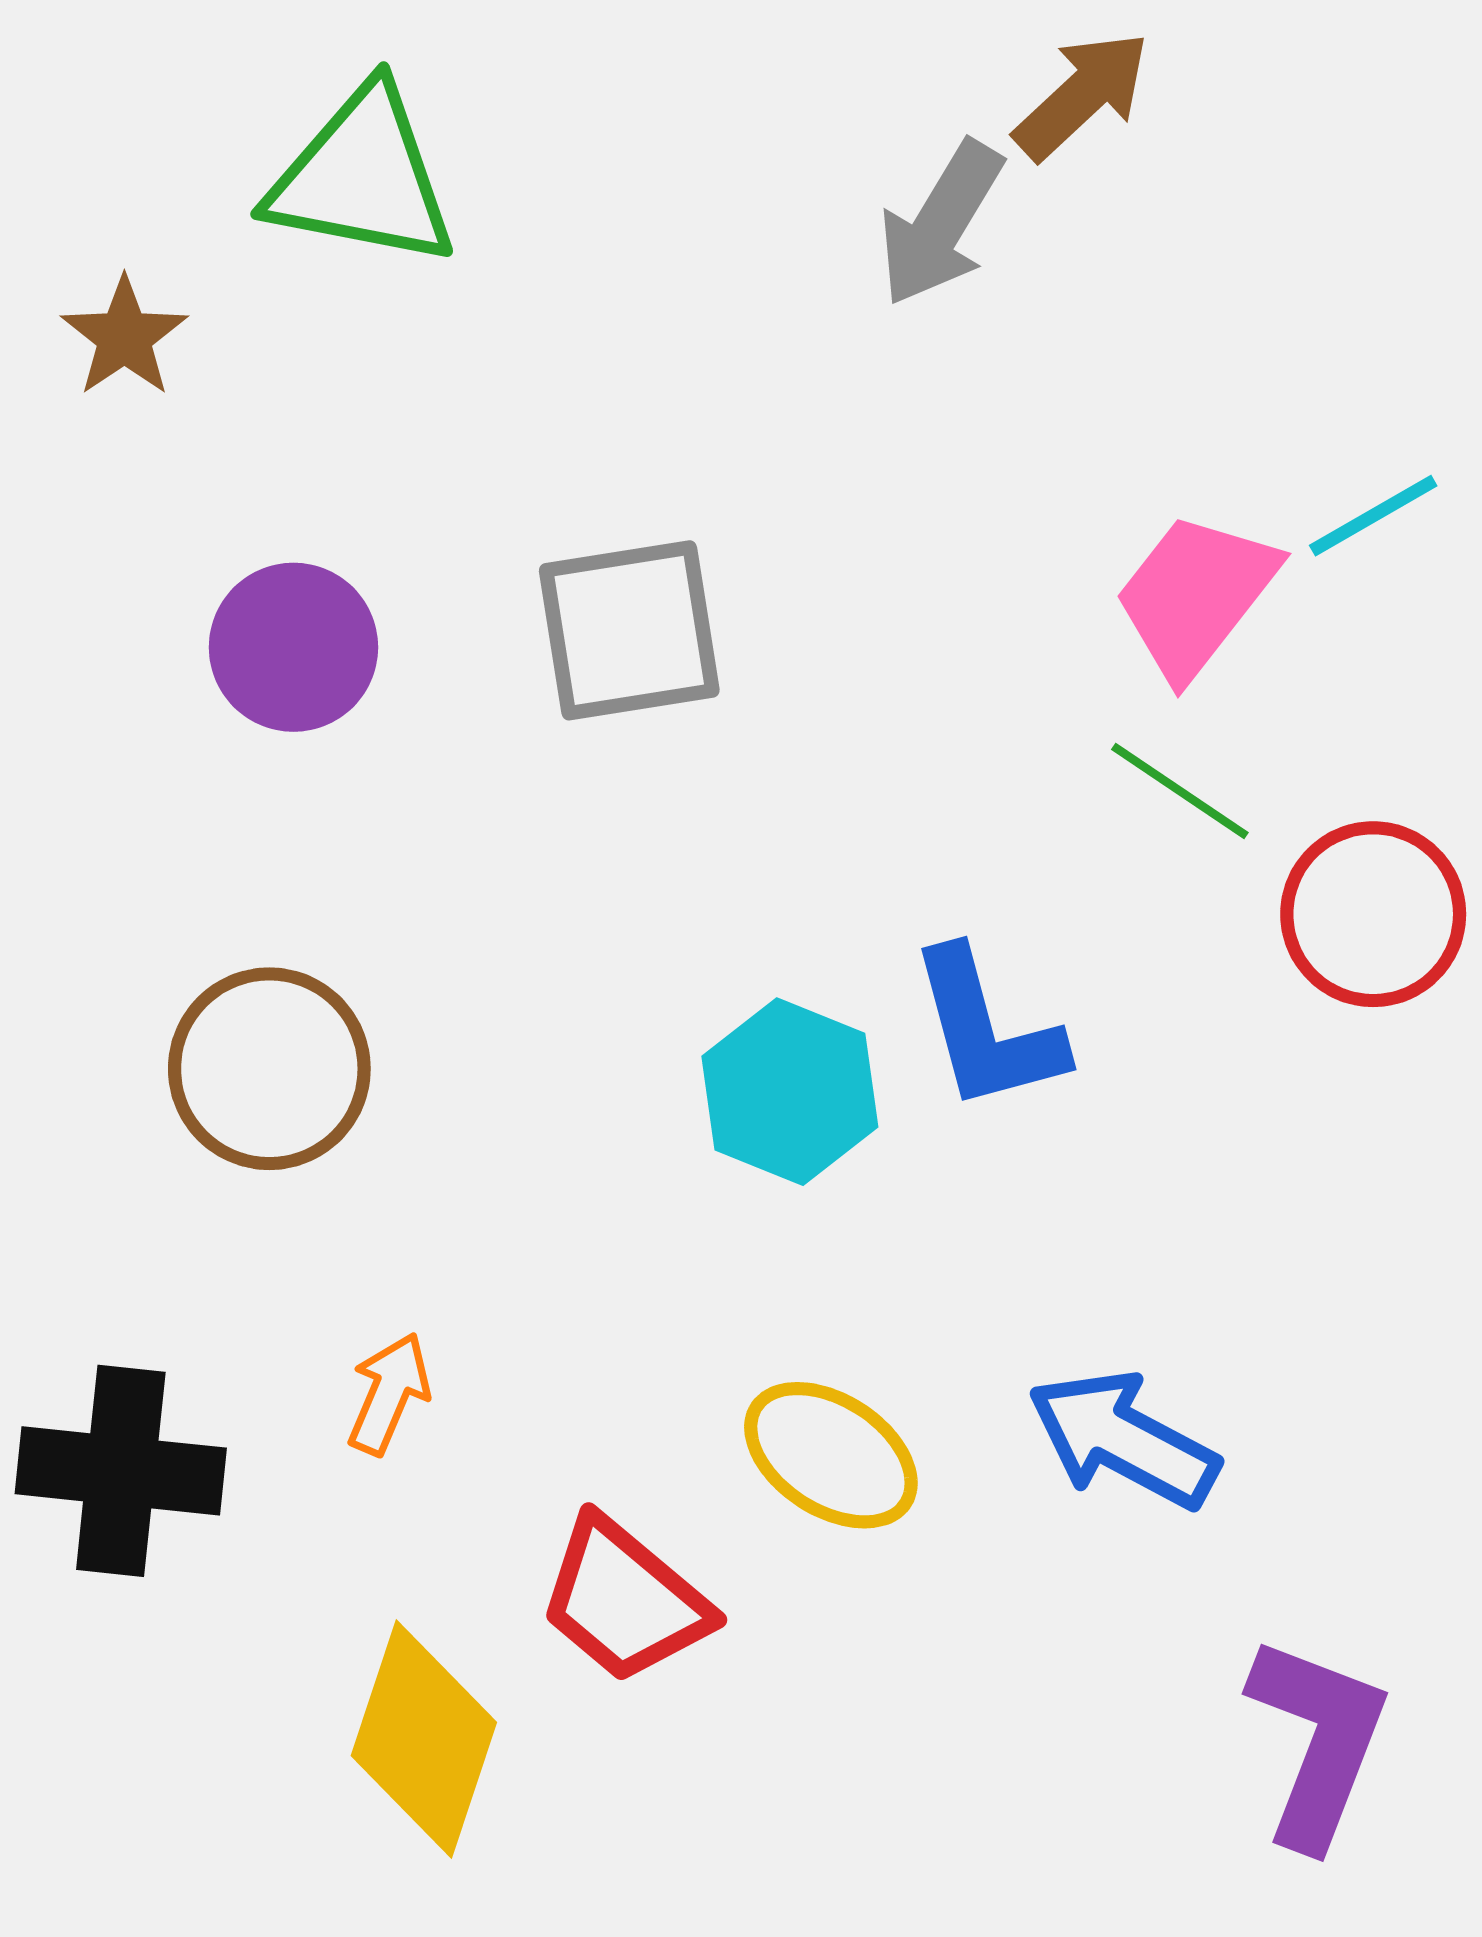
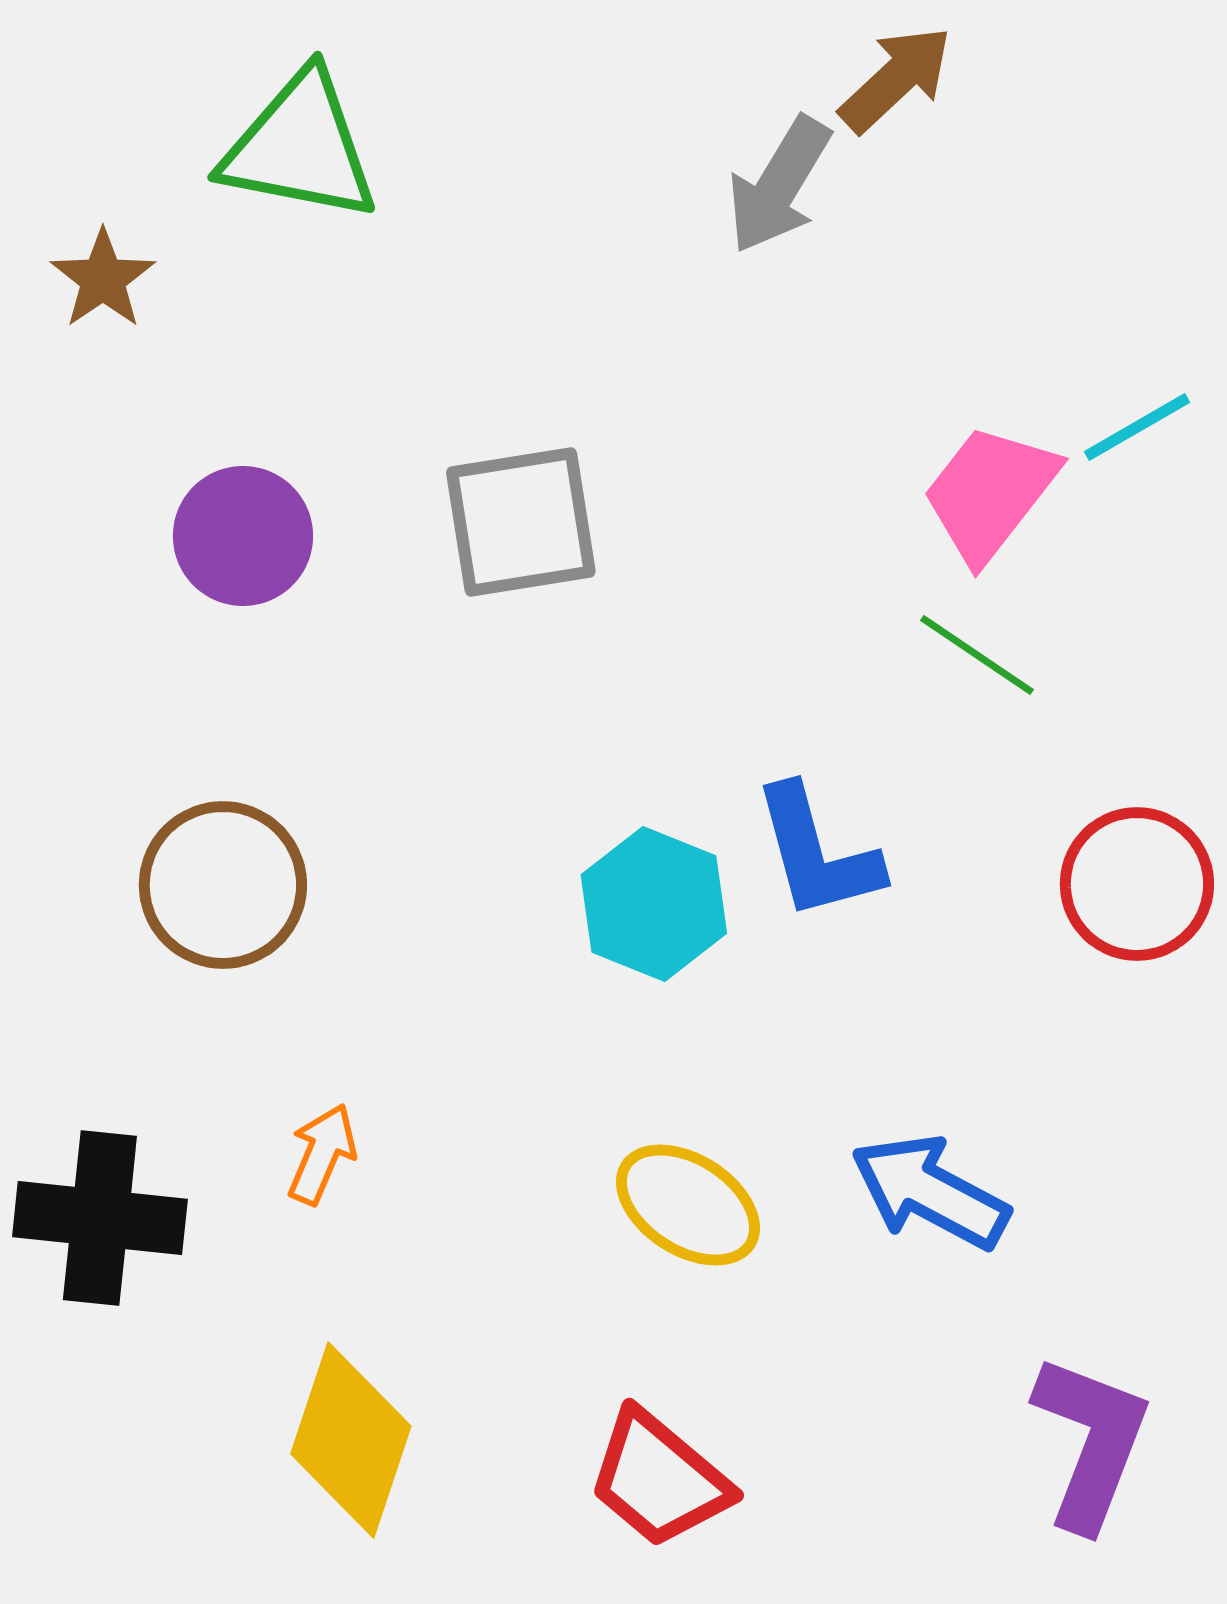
red circle: (1373, 914) -> (1137, 884), moved
red trapezoid: (624, 1600) -> (659, 1479), moved

